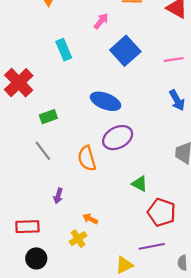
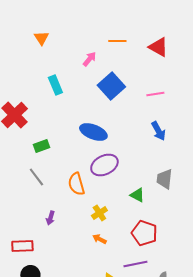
green triangle: (140, 184) -> (137, 195), moved
orange arrow: (90, 219) -> (99, 239), moved
yellow cross: (78, 239) -> (99, 213), moved

